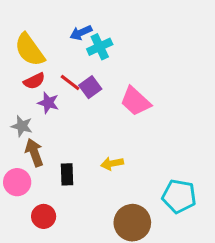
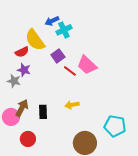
yellow semicircle: (30, 50) -> (35, 40), moved
red line: (70, 83) -> (70, 71), moved
purple star: (48, 103) -> (24, 70), moved
brown arrow: (34, 153) -> (22, 108), moved, turned 48

